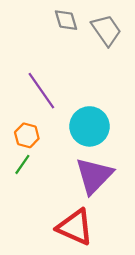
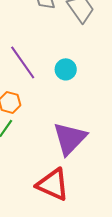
cyan circle: (89, 126) -> (66, 69), moved, size x0.6

